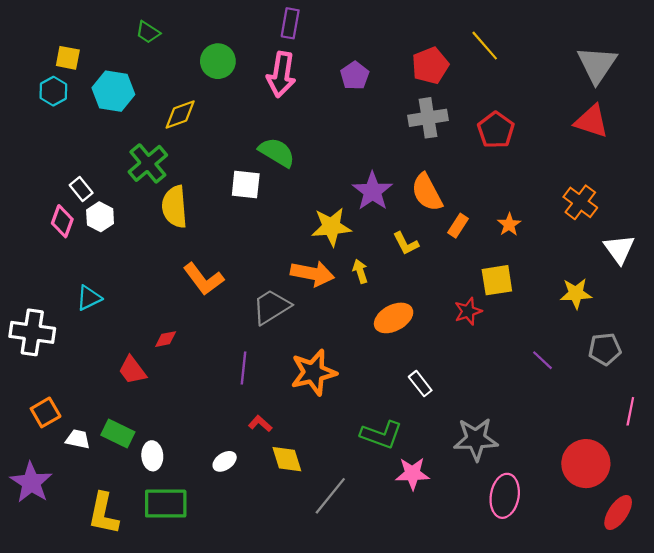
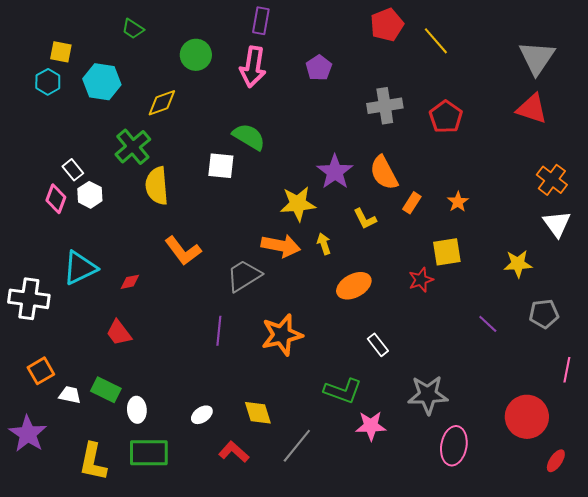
red pentagon: (430, 66) -> (387, 25), moved
orange cross: (580, 202) -> (552, 180), moved
cyan triangle: (89, 298) -> (80, 268), size x1.5
red diamond: (166, 339) -> (130, 282), moved
red L-shape: (260, 424) -> (234, 452), moved, size x1.4
red ellipse: (618, 512) -> (556, 461), size x0.7

